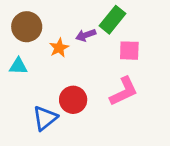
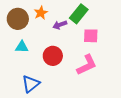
orange star: (59, 48) -> (41, 13), moved
cyan triangle: (18, 66) -> (22, 47), moved
red circle: (73, 100) -> (53, 56), moved

